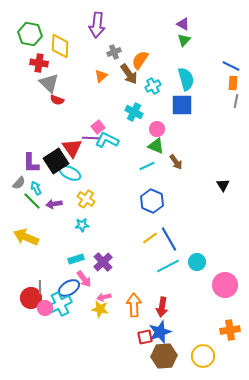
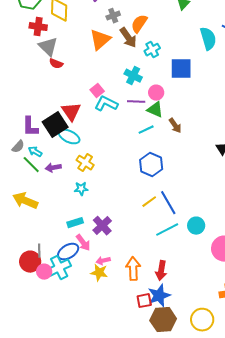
orange triangle: (101, 76) -> (100, 40), size x1.6
cyan semicircle: (186, 79) -> (208, 39), moved
purple line: (91, 138) -> (136, 102), moved
cyan arrow: (36, 188) -> (35, 152), turned -32

